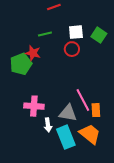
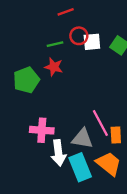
red circle: (72, 49) -> (79, 36), moved
red star: (33, 53) -> (54, 67), moved
white arrow: (48, 125) -> (59, 153), size x1.5

